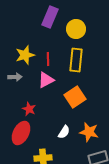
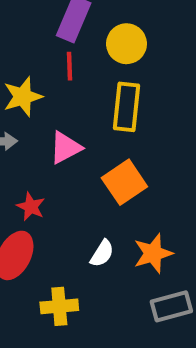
red line: (48, 59) -> (69, 66), moved
orange star: (89, 132) -> (153, 253), turned -30

